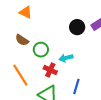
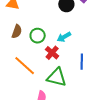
brown semicircle: (22, 40) -> (17, 31), turned -88
red cross: (50, 70) -> (52, 53), turned 32

